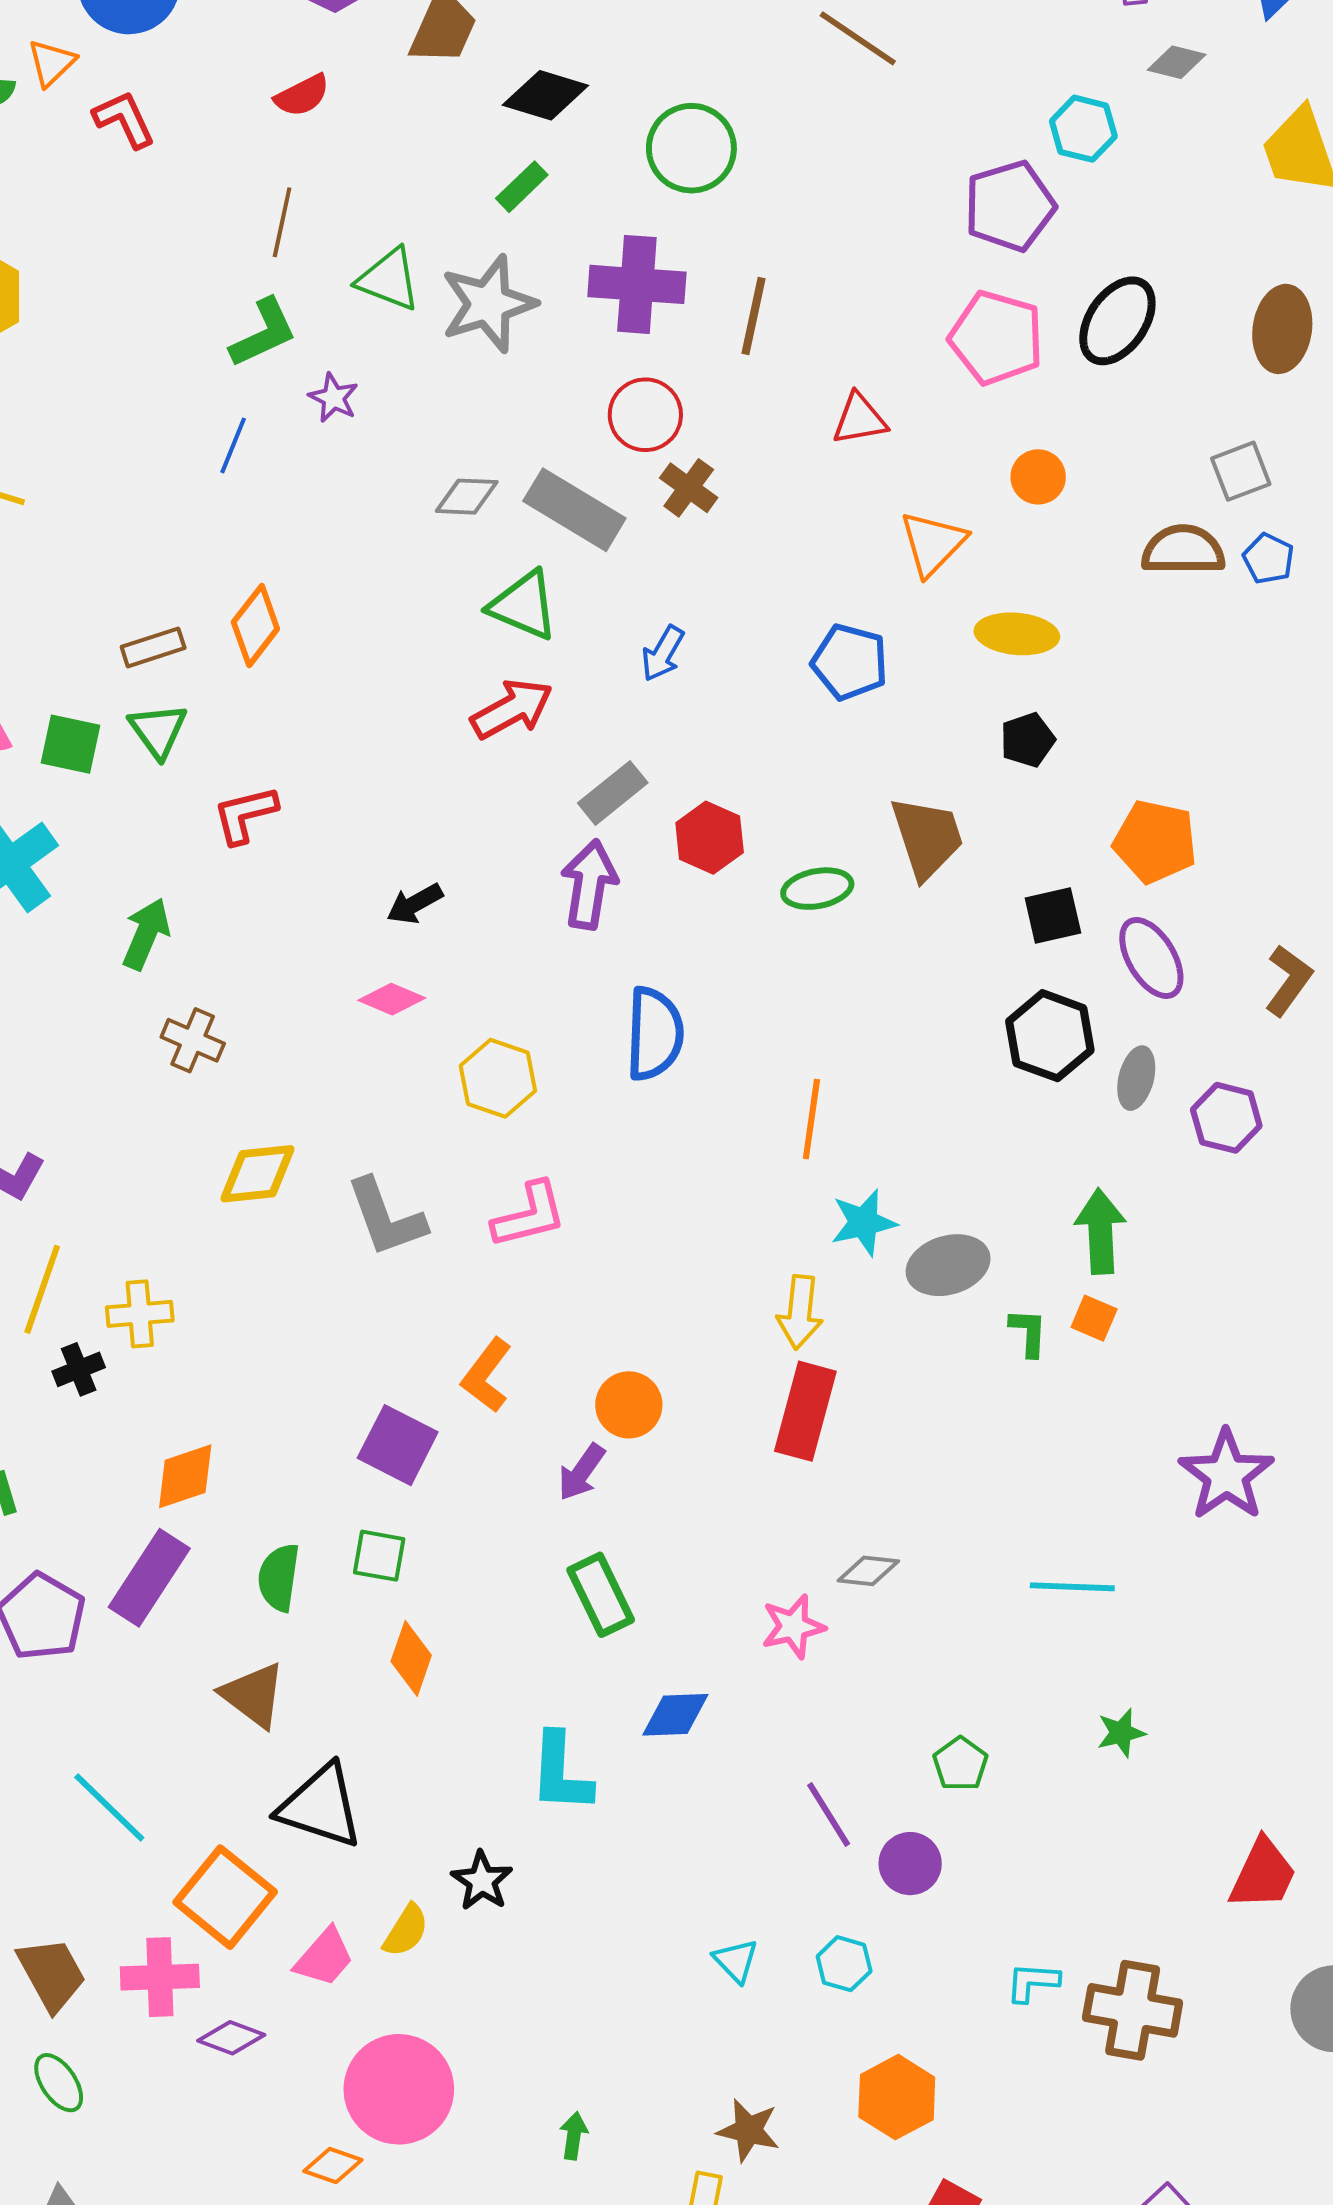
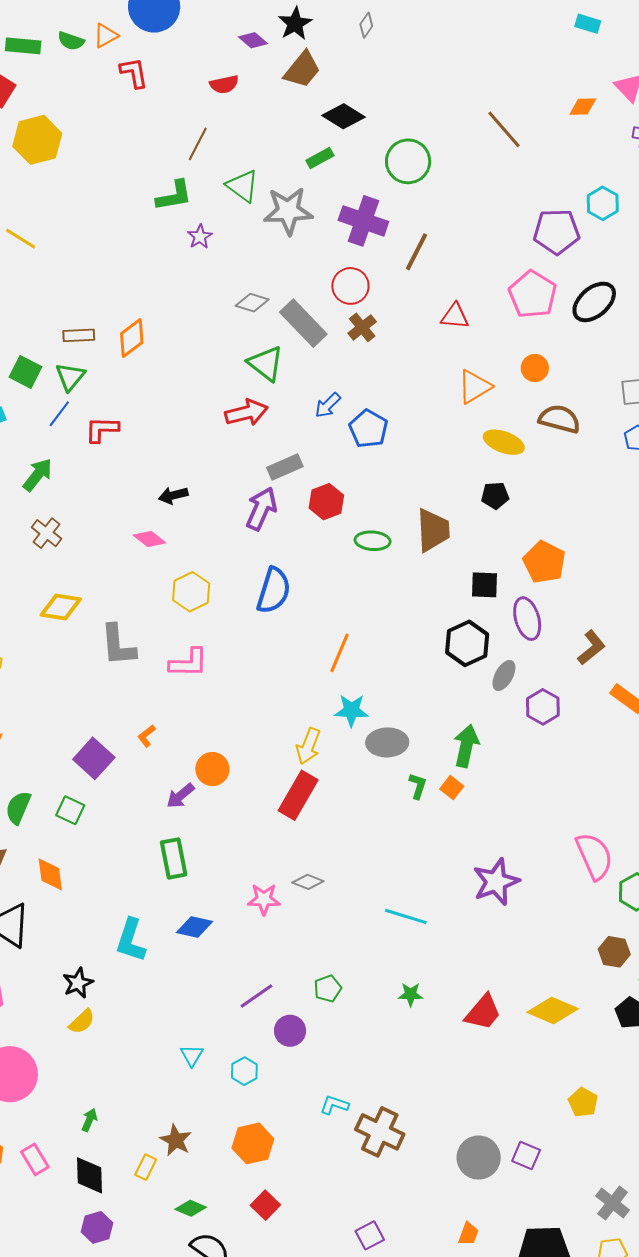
blue line: (233, 445) -> (59, 414), moved
brown semicircle: (1183, 550) -> (560, 419), moved
blue pentagon: (850, 662) -> (368, 429), moved
orange L-shape: (487, 1375) -> (147, 736), size x0.6
orange diamond: (411, 1658) -> (50, 874), moved, turned -42
purple line: (829, 1814) -> (257, 996), turned 72
red trapezoid: (1263, 1874) -> (483, 1012), moved
yellow semicircle: (406, 1931) -> (82, 1022), moved

